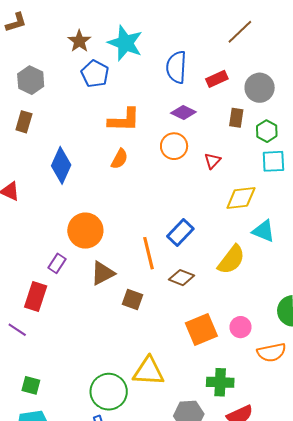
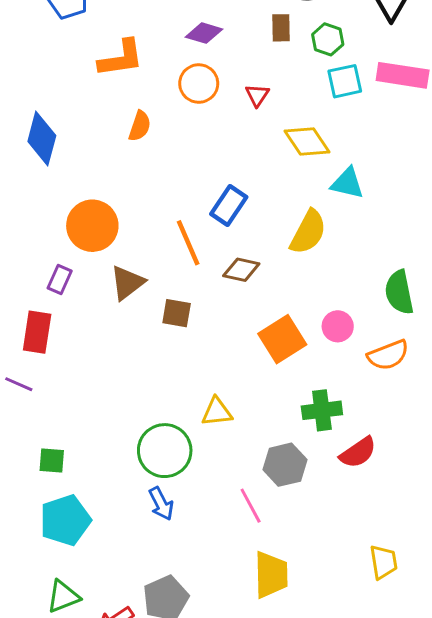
orange semicircle: (119, 159) -> (140, 126), moved
yellow diamond: (241, 198) -> (307, 142), turned 72
yellow triangle: (149, 371) -> (217, 412), size x0.7

